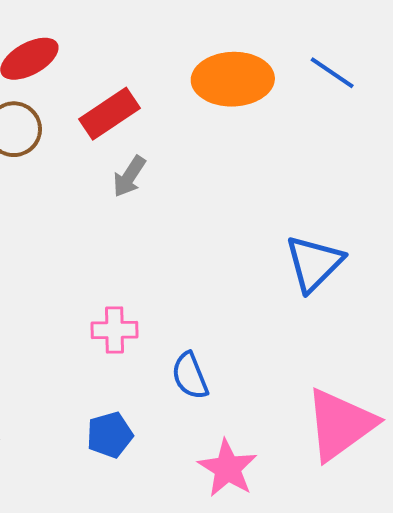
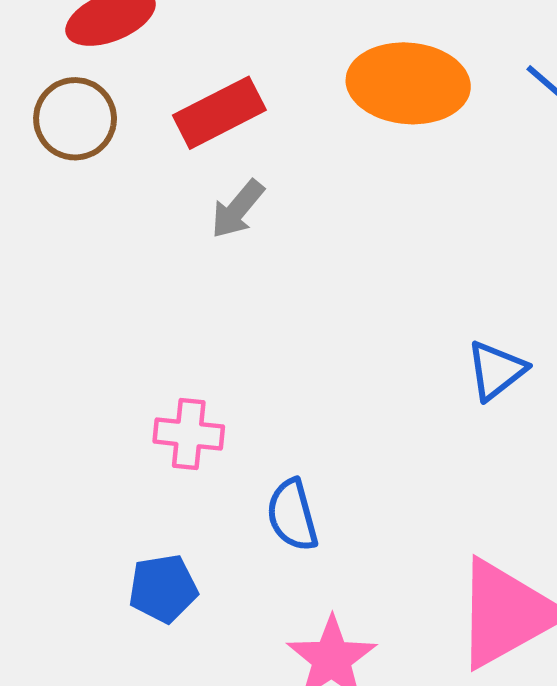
blue triangle: (314, 263) -> (496, 370), size x0.7

